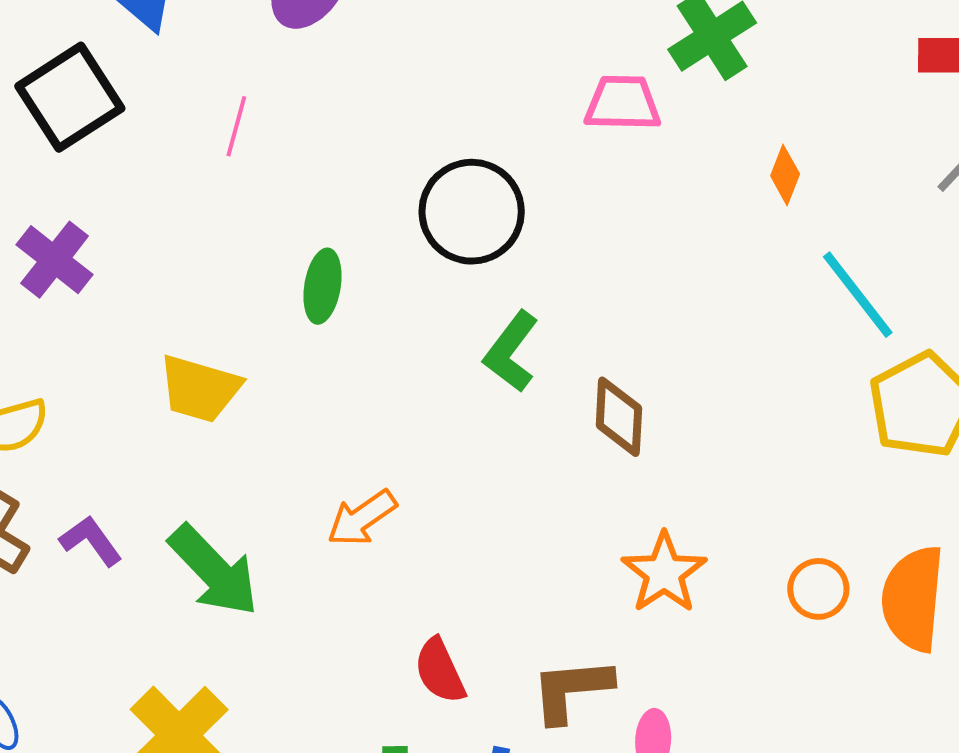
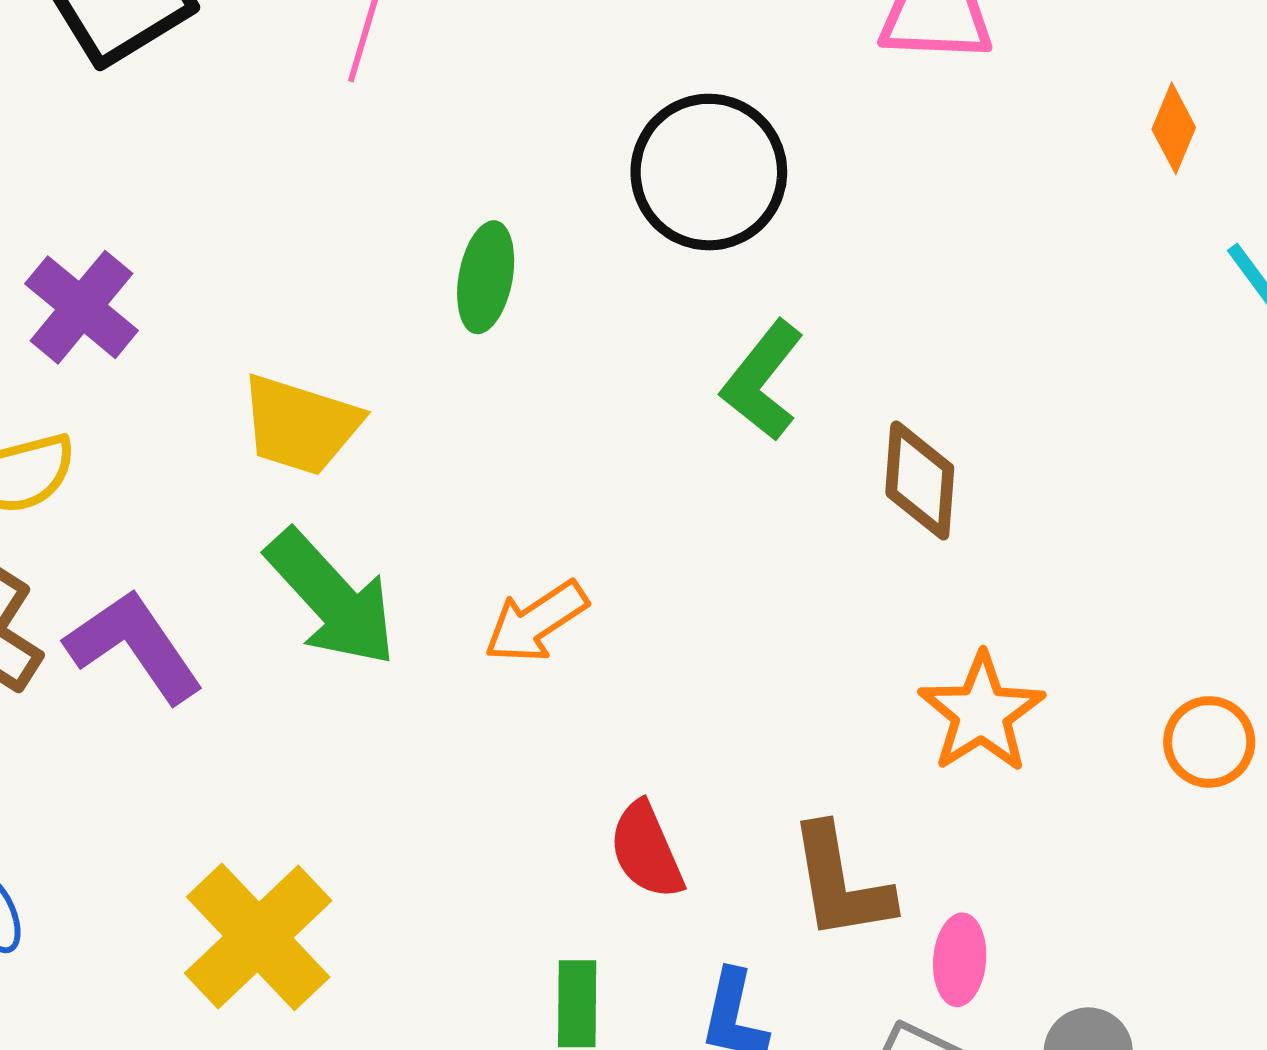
purple cross: (55, 260) -> (81, 307), moved
purple L-shape: (91, 541) -> (134, 646), size x1.5
green arrow: (214, 571) -> (331, 598), moved
brown L-shape: (571, 690) -> (840, 883), turned -96

